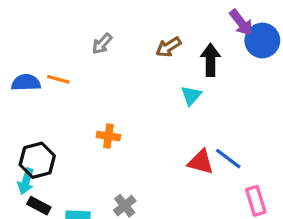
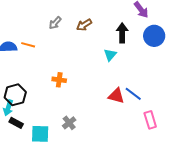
blue circle: (262, 40) -> (154, 36), moved
brown arrow: (168, 47) -> (84, 25), moved

